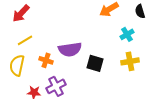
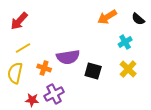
black semicircle: (140, 11) -> (138, 19), turned -32
yellow cross: (130, 61) -> (128, 69), turned -36

